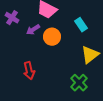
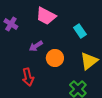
purple arrow: (33, 30) -> (36, 46), moved
orange circle: (52, 37) -> (55, 58), moved

